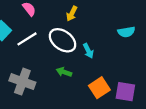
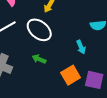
cyan arrow: (88, 51) -> (81, 47), moved

